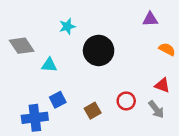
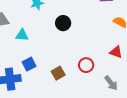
black circle: (99, 50) -> (63, 23), size x0.6
gray arrow: (156, 109) -> (111, 83), moved

